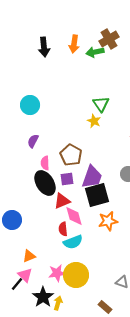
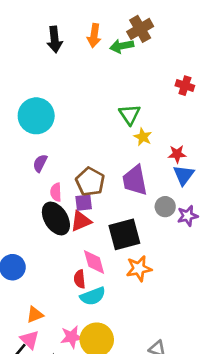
cyan circle: (30, 105) -> (36, 116), size x1.4
yellow star: (94, 121) -> (143, 137), moved
purple trapezoid: (92, 177) -> (135, 180), moved, turned 150
purple square: (67, 179) -> (84, 203), moved
red triangle: (62, 201) -> (81, 221), moved

